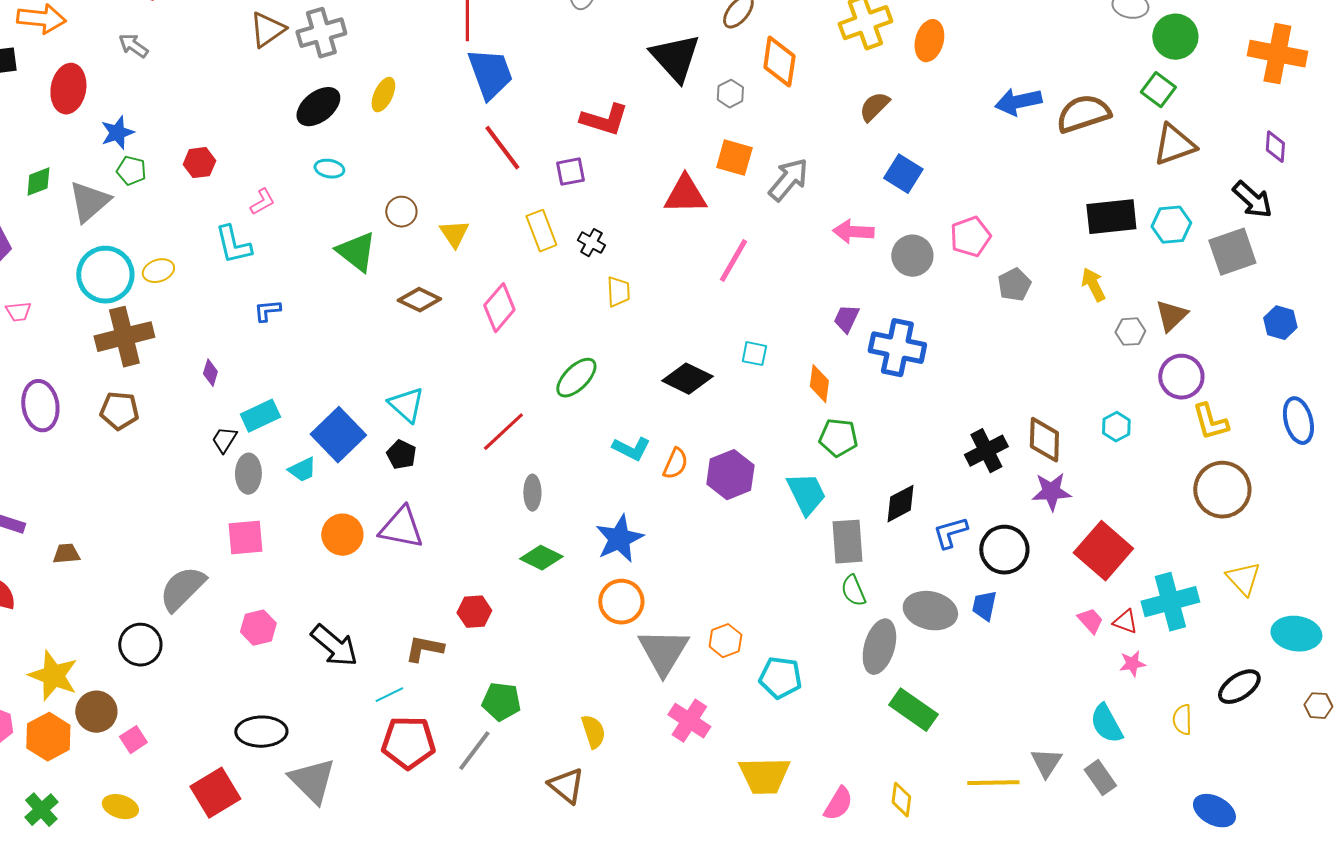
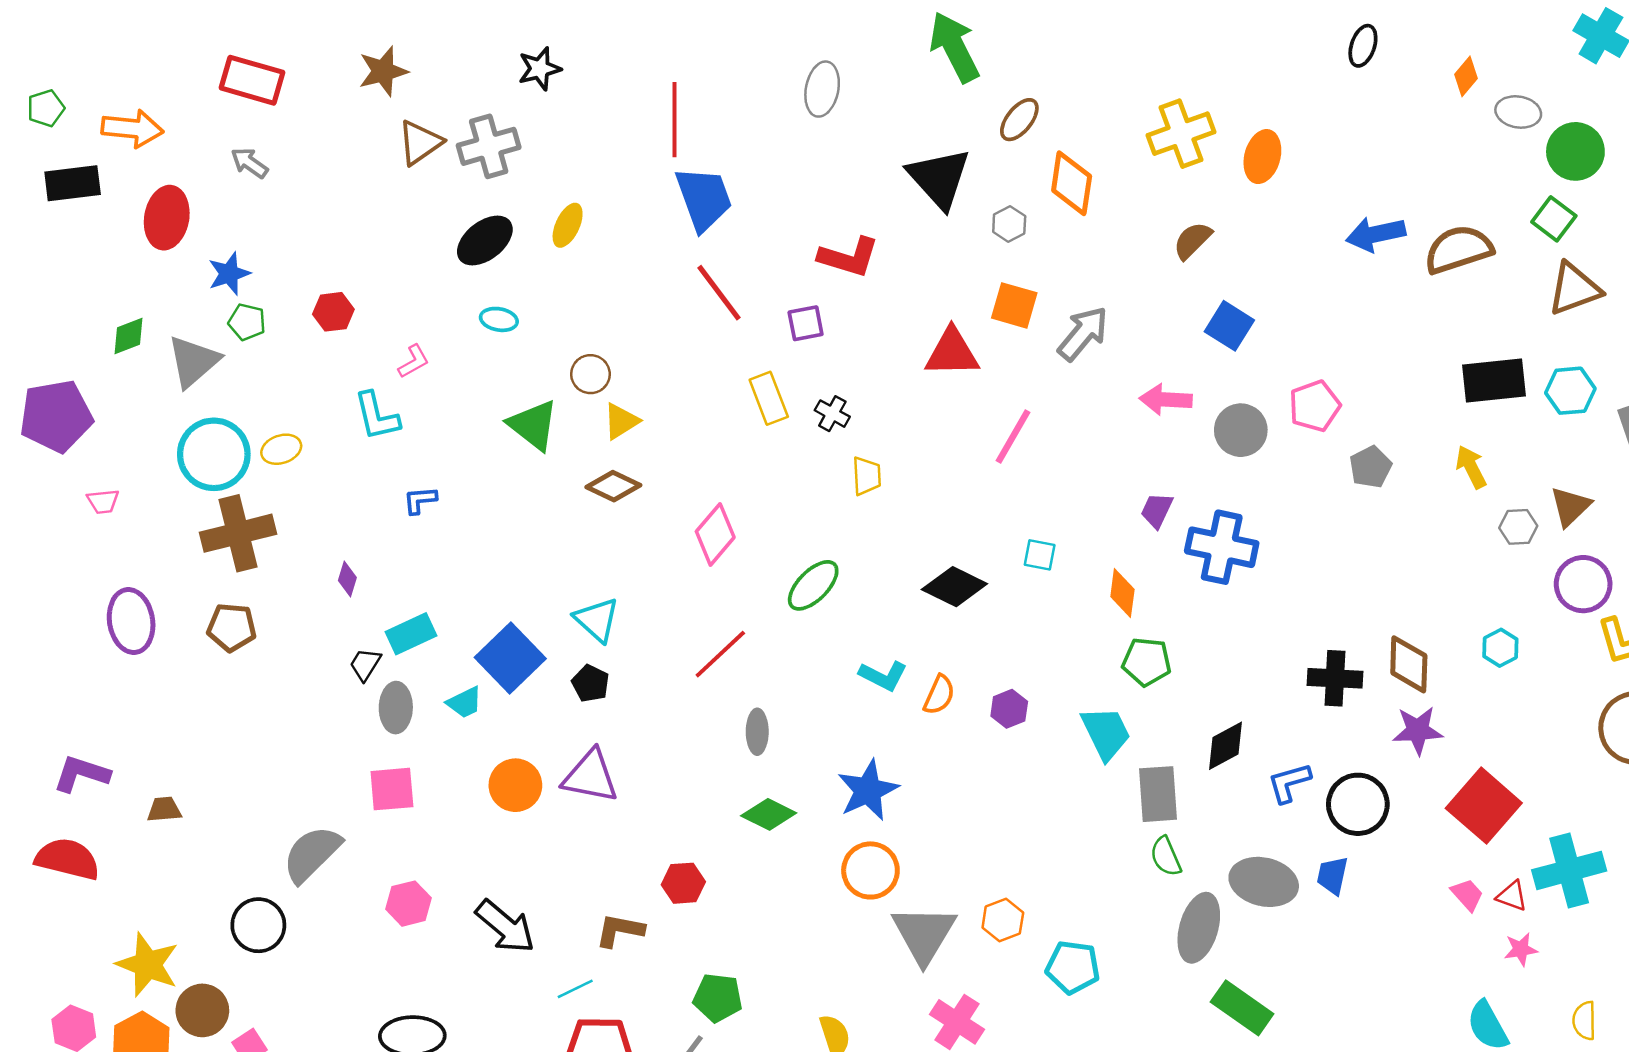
yellow triangle: (454, 234) -> (621, 421), moved, turned 32
pink diamond: (499, 308) -> (715, 534), moved
black cross: (986, 451) -> (1335, 678), turned 30
purple hexagon: (730, 475) -> (1009, 709), size x0.6

